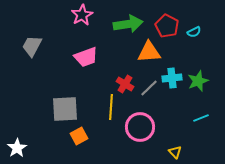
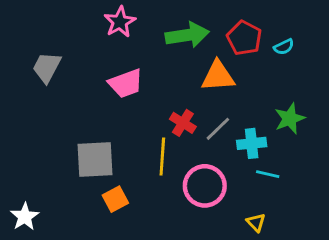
cyan cross: (172, 78) -> (252, 143), moved
cyan line: (201, 118) -> (268, 174), moved, turned 35

